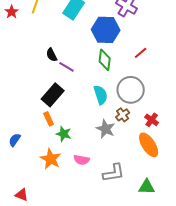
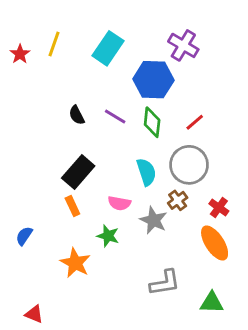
red line: (141, 53) -> (195, 122), moved
purple line: (67, 67) -> (115, 117), moved
green star: (64, 134) -> (108, 236), moved
pink semicircle: (82, 160) -> (119, 203), moved

